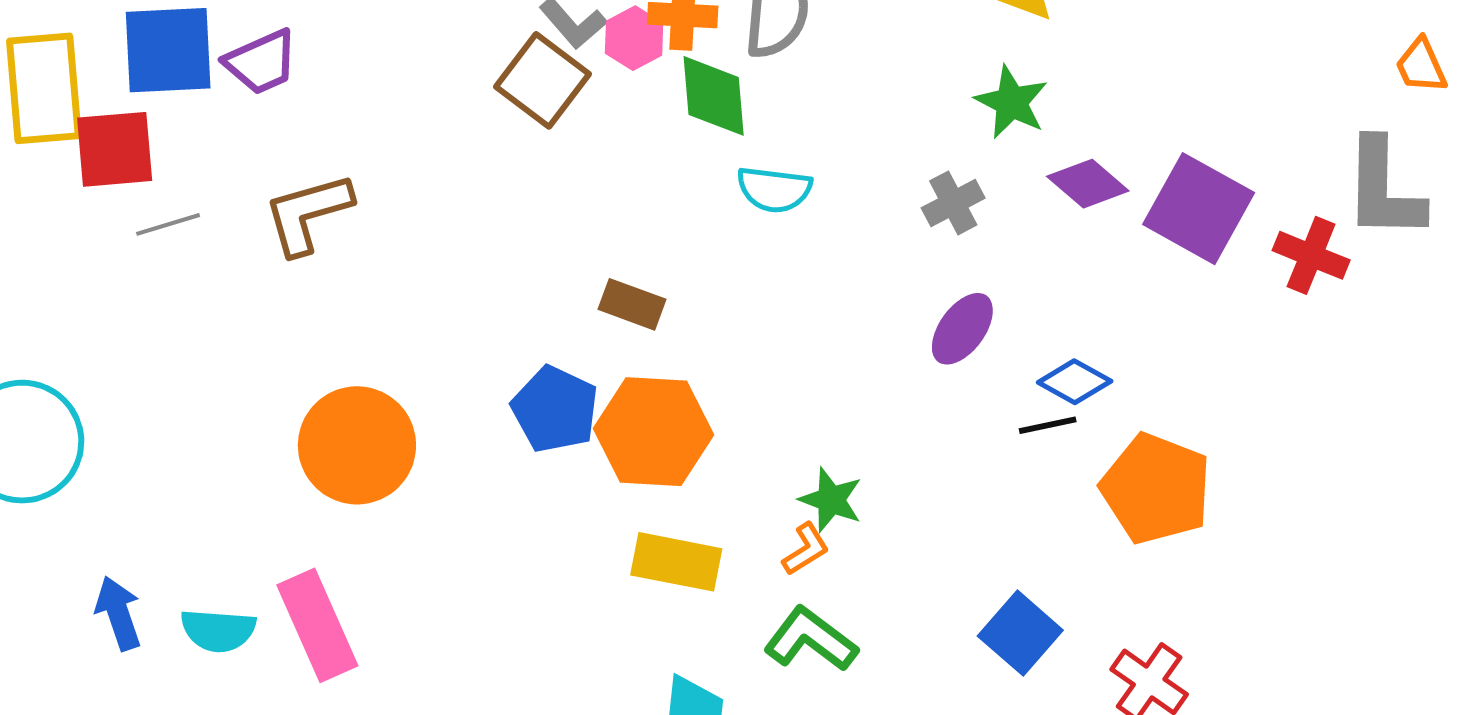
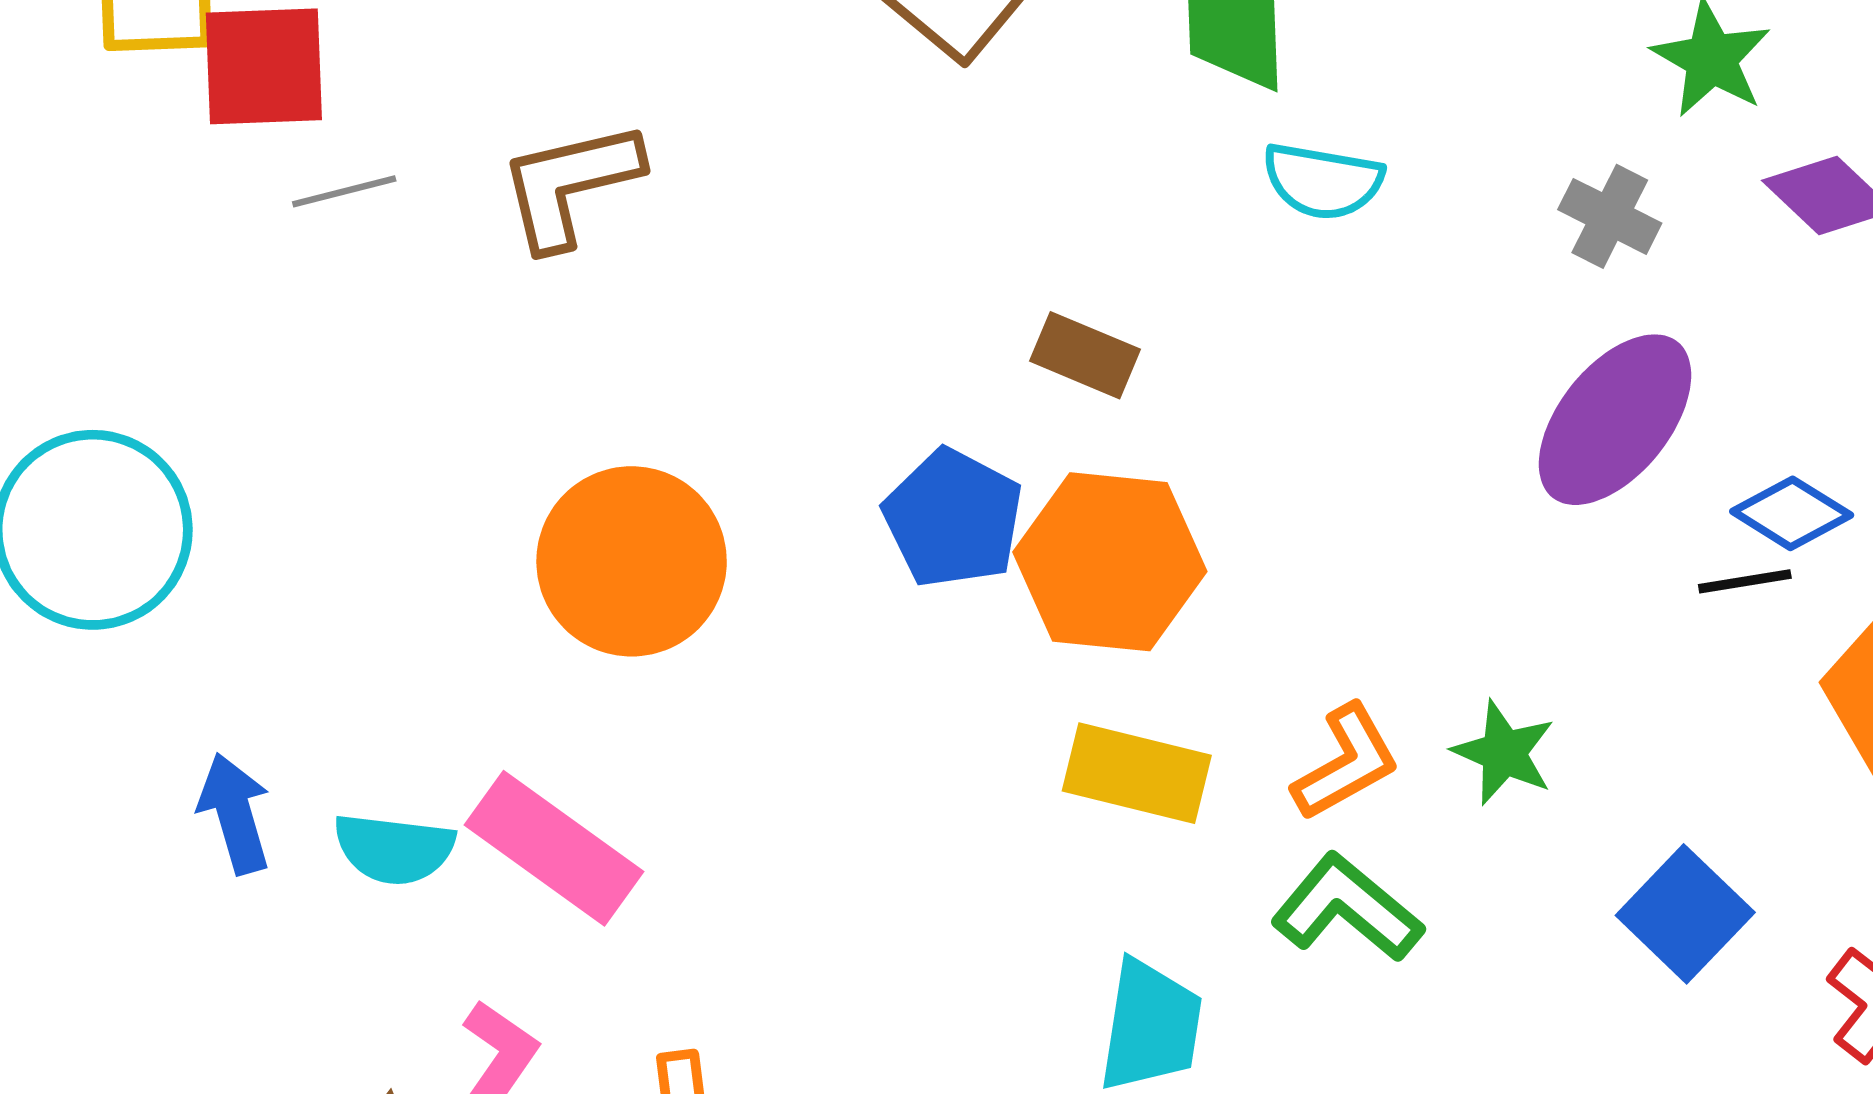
gray cross: (953, 203) -> (1610, 216), turned -38
purple ellipse: (962, 329) -> (1615, 420), size x1.5
green star: (831, 500) -> (1504, 753), moved
orange L-shape: (806, 549) -> (1346, 763), size x1.4
pink rectangle: (317, 625) -> (554, 848), turned -33

